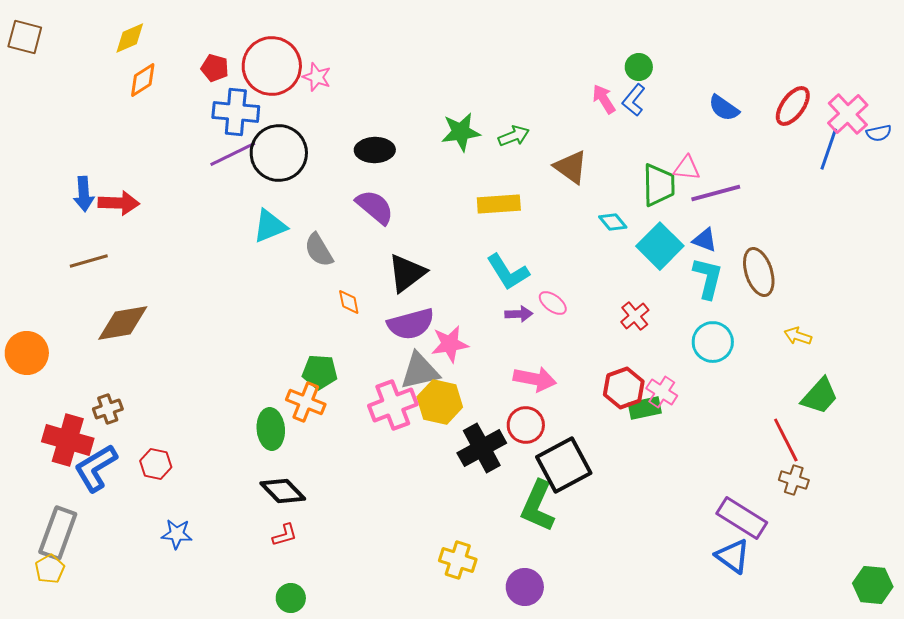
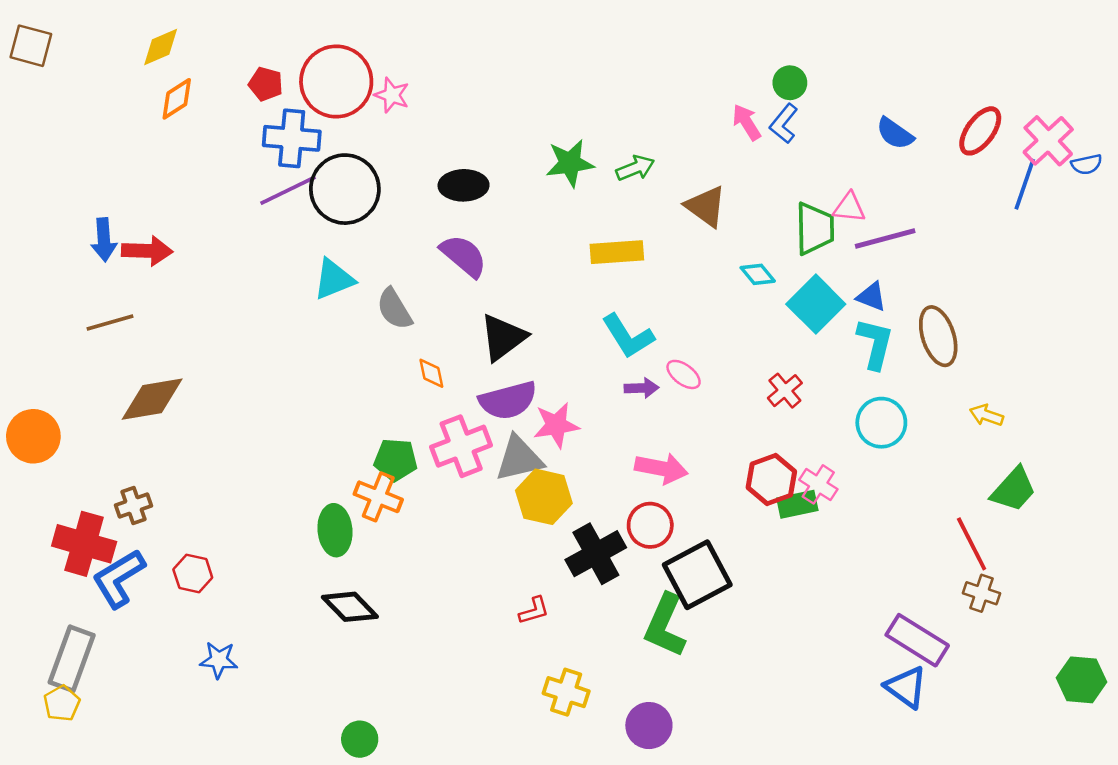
pink cross: (393, 405) -> (461, 446), moved
red L-shape: (285, 535) -> (534, 611), moved
green hexagon: (873, 585) -> (1082, 680), moved

